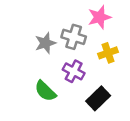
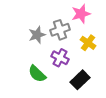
gray cross: (74, 37) -> (60, 30), turned -36
yellow cross: (108, 53) -> (88, 43), turned -35

